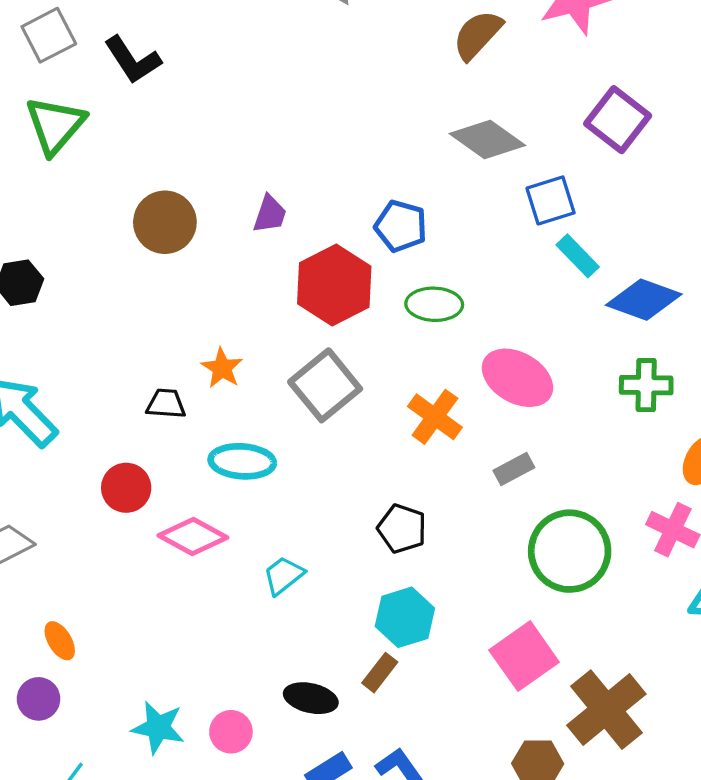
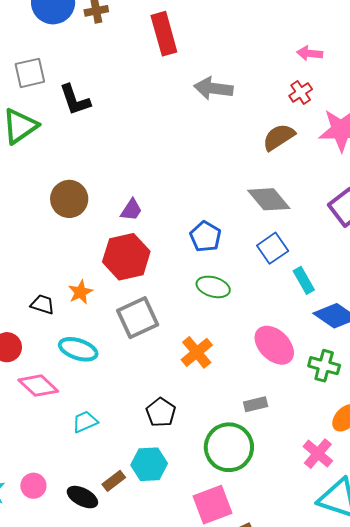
blue square: (551, 200) -> (273, 248), moved, turned -32
red hexagon: (334, 285) -> (126, 257), moved
pink ellipse: (517, 378) -> (274, 345), moved
gray rectangle: (514, 469) -> (256, 404), moved
green circle: (570, 551) -> (229, 447), moved
brown rectangle: (380, 673) -> (114, 481), moved
pink circle: (231, 732) -> (33, 486), moved

